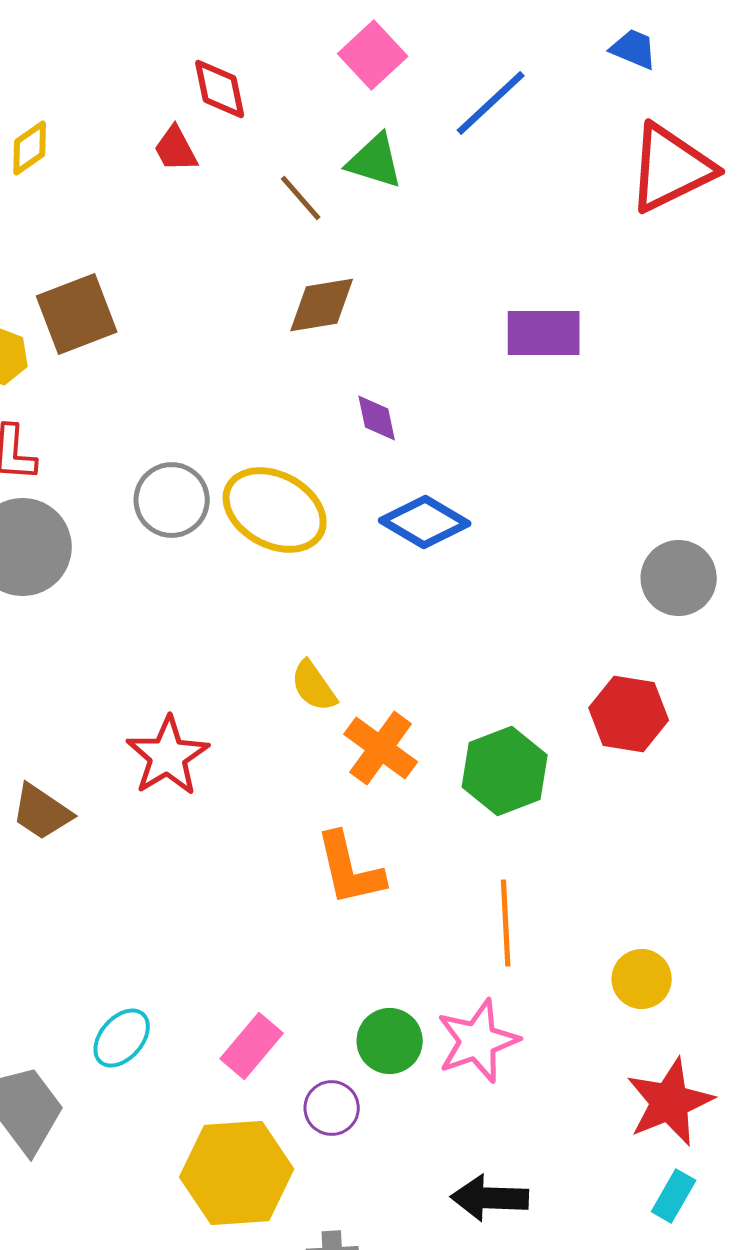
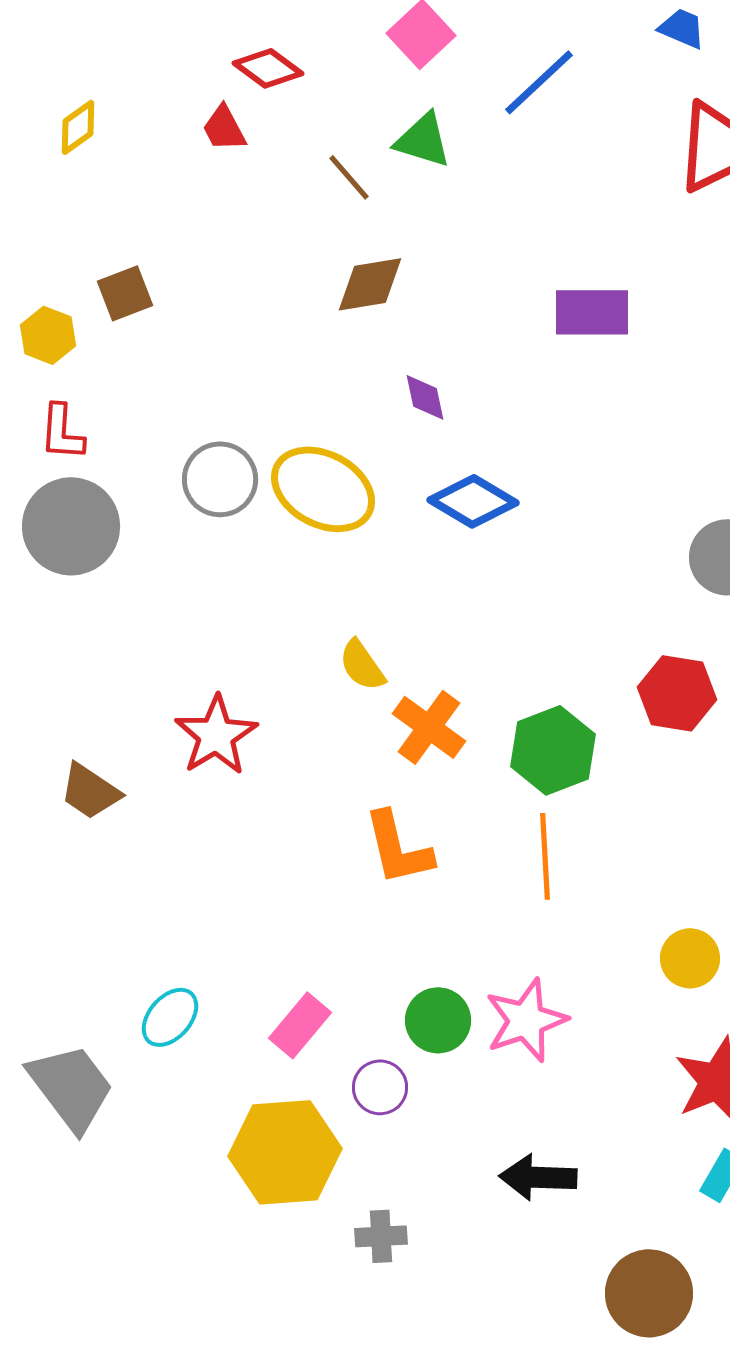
red diamond: (220, 89) -> (268, 68), turned -42
brown square: (77, 314) -> (125, 293), size x0.7
orange line: (506, 923) -> (545, 856), moved

